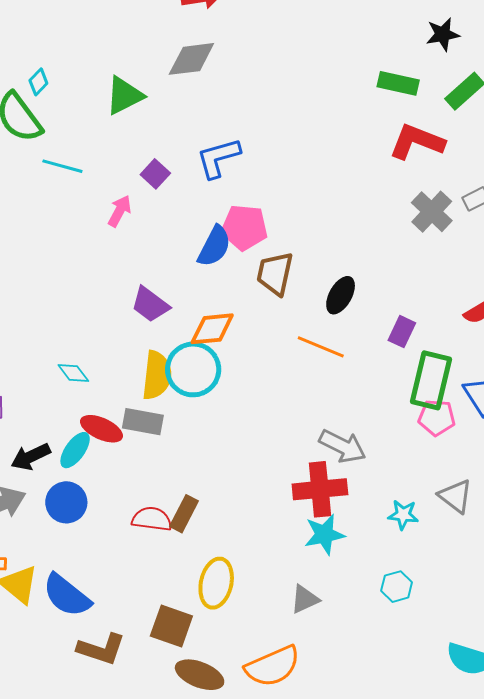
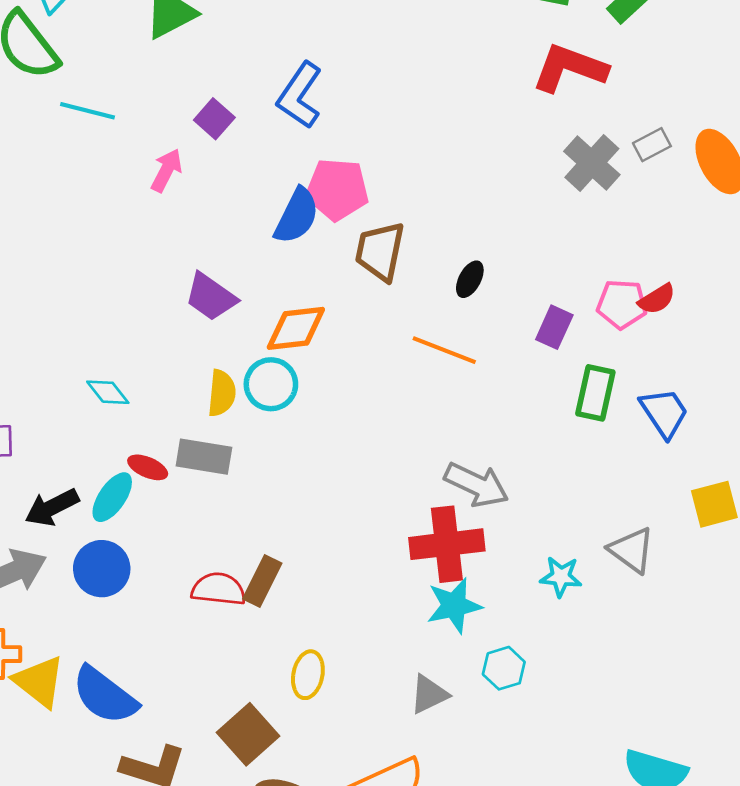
blue L-shape: (218, 158) -> (300, 95), turned -39
black ellipse: (341, 295) -> (470, 279), size x0.7
cyan circle: (193, 369) -> (271, 384), size x0.7
yellow semicircle: (157, 375) -> (222, 393), size x0.7
green rectangle: (431, 380) -> (595, 393), size x0.7
pink pentagon: (437, 418) -> (622, 304), moved
red ellipse: (101, 429) -> (148, 467), size x0.7
yellow ellipse: (216, 583) -> (308, 675), size x0.7
cyan hexagon: (397, 587) -> (504, 668), moved
brown square: (171, 626) -> (248, 734), turned 30

